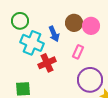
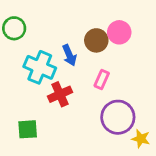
green circle: (20, 21) -> (14, 28), moved
pink circle: (91, 26) -> (119, 32), moved

